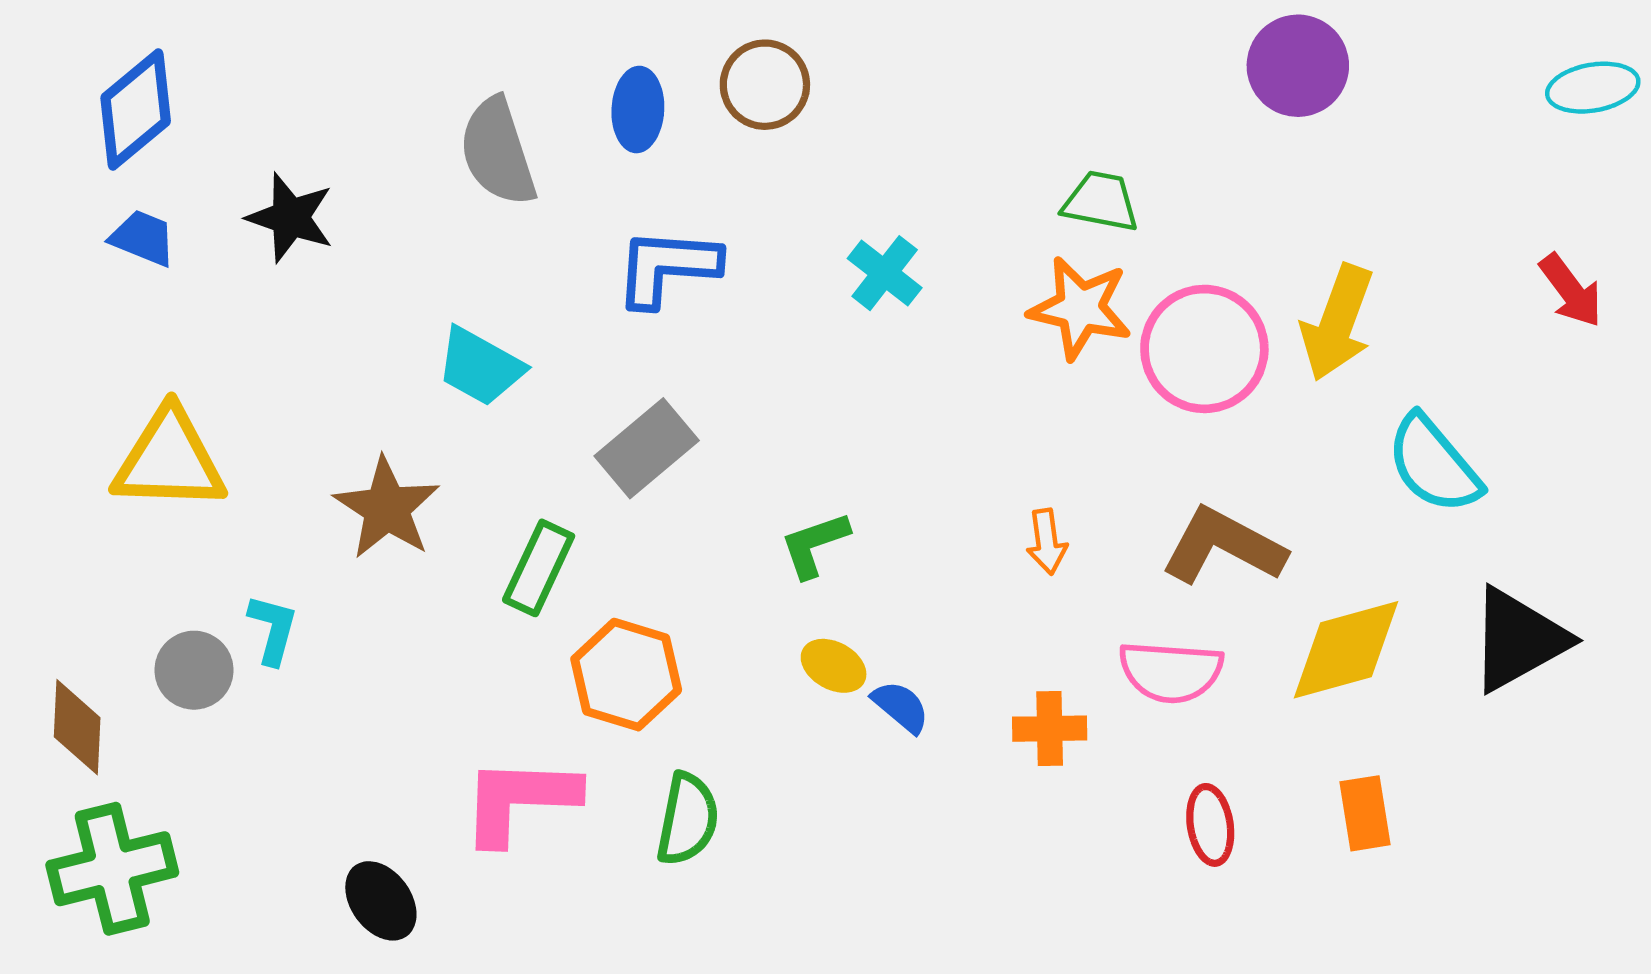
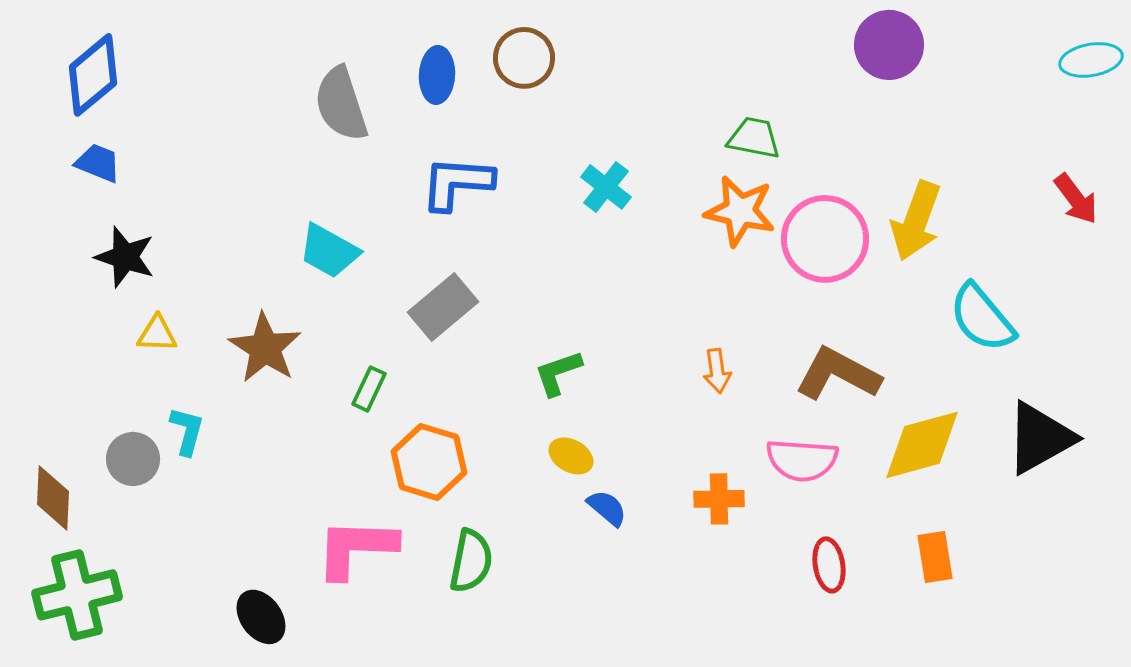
black star: (290, 218) -> (125, 257), moved
yellow triangle: (169, 460) -> (157, 334), moved, size x0.5
green rectangle: (539, 568) -> (369, 389), size x0.7
blue semicircle: (901, 707) -> (607, 508), moved

